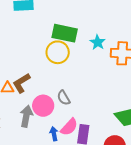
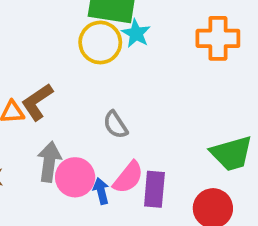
cyan star: (98, 42) -> (136, 33), moved
pink circle: (43, 106) -> (75, 177), moved

